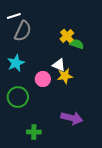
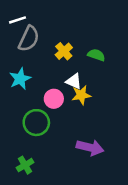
yellow cross: (67, 36) -> (64, 51), moved
green circle: (18, 97) -> (36, 123), moved
green cross: (34, 132) -> (25, 165), moved, turned -32

